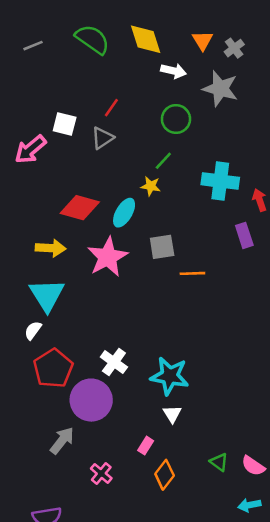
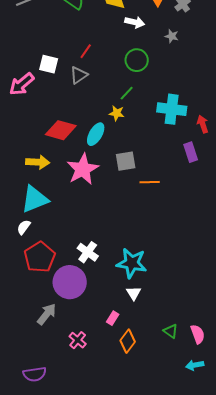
gray star: (220, 89) -> (172, 36), size x0.5
cyan triangle: (47, 295) -> (35, 199), turned 40
pink semicircle: (253, 466) -> (198, 334), turned -144

